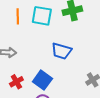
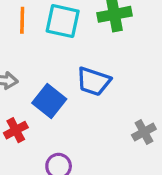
blue square: (42, 80) -> (49, 101), moved

